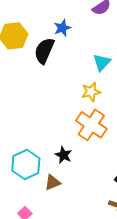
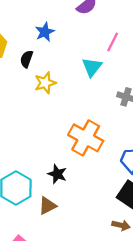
black semicircle: (44, 51) -> (27, 59), size x0.6
yellow star: (91, 92) -> (45, 83), moved

